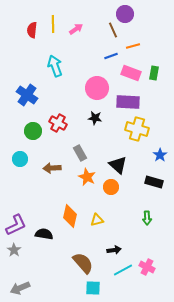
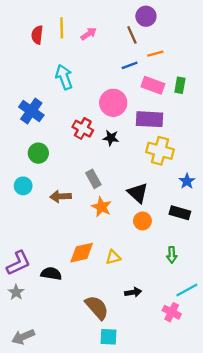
red cross: (58, 123) -> (83, 129), moved
orange circle: (111, 187) -> (142, 221), moved
orange diamond: (70, 216) -> (82, 253), turned 65
cyan line: (123, 270) -> (187, 290), moved

